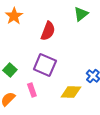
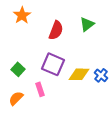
green triangle: (81, 14) -> (87, 24), moved
yellow diamond: (71, 92) -> (79, 74), moved

